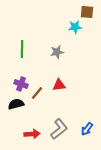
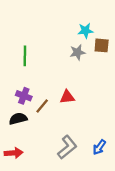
brown square: (87, 12) -> (102, 45), moved
gray star: (57, 52) -> (78, 52), moved
red arrow: (32, 134) -> (13, 153), moved

